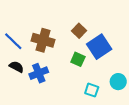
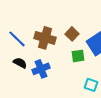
brown square: (79, 31) -> (72, 34), moved
green square: (78, 59) -> (78, 56), turned -32

